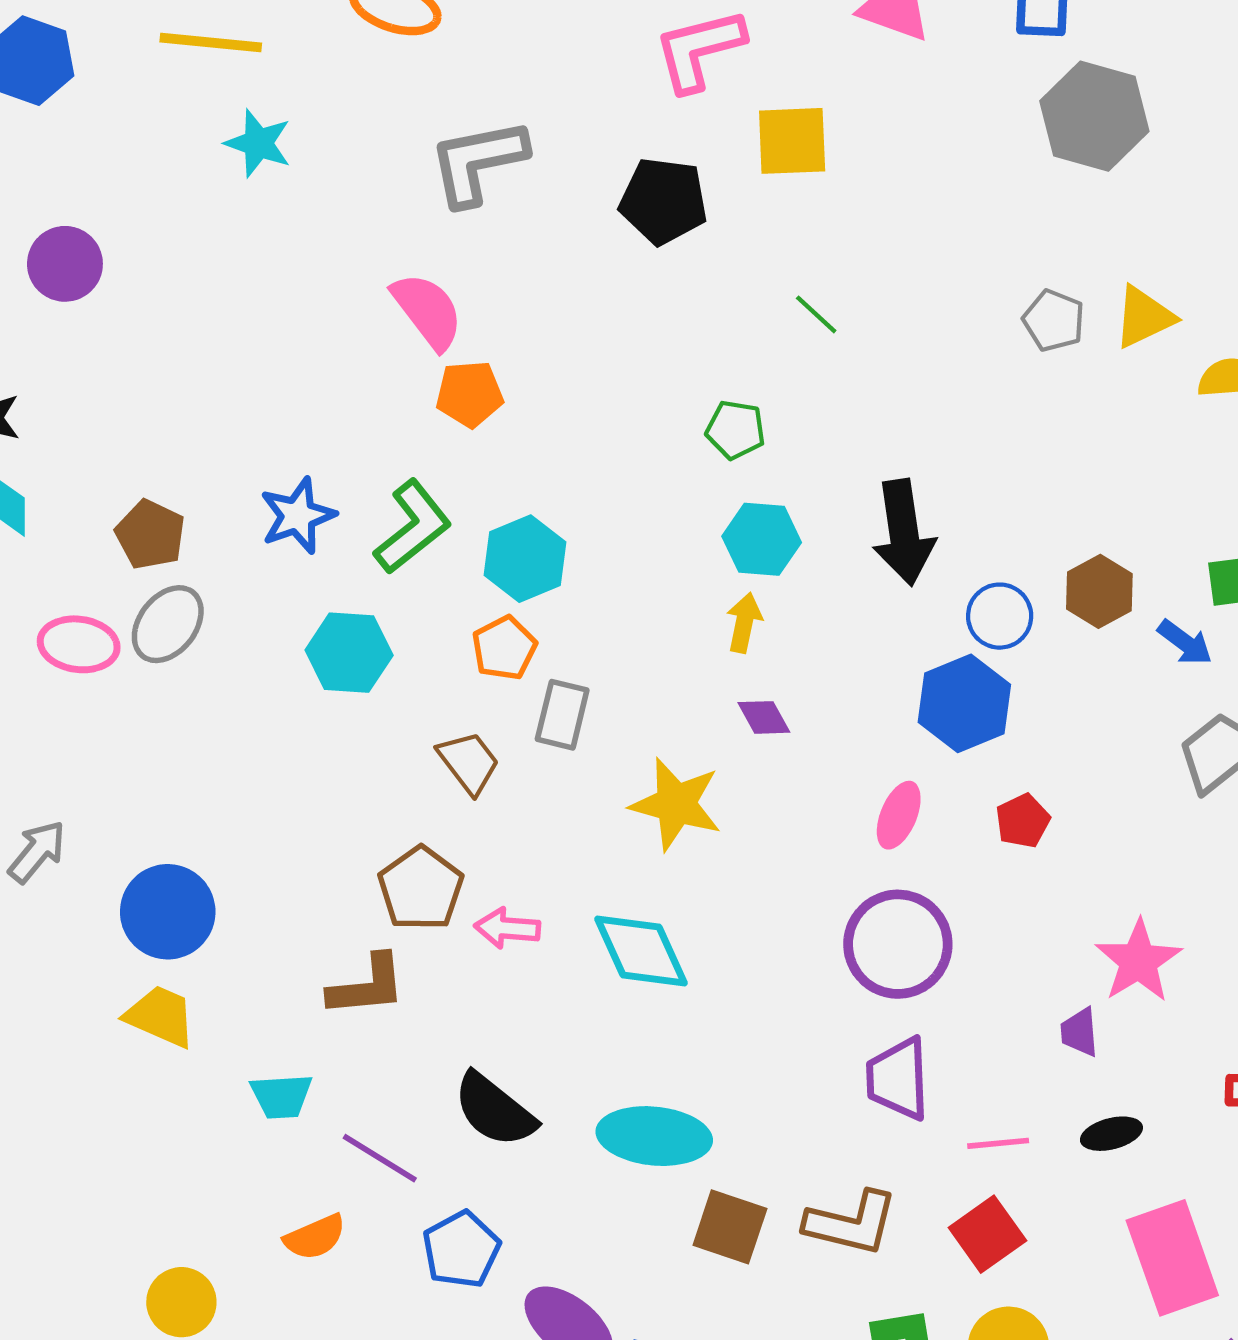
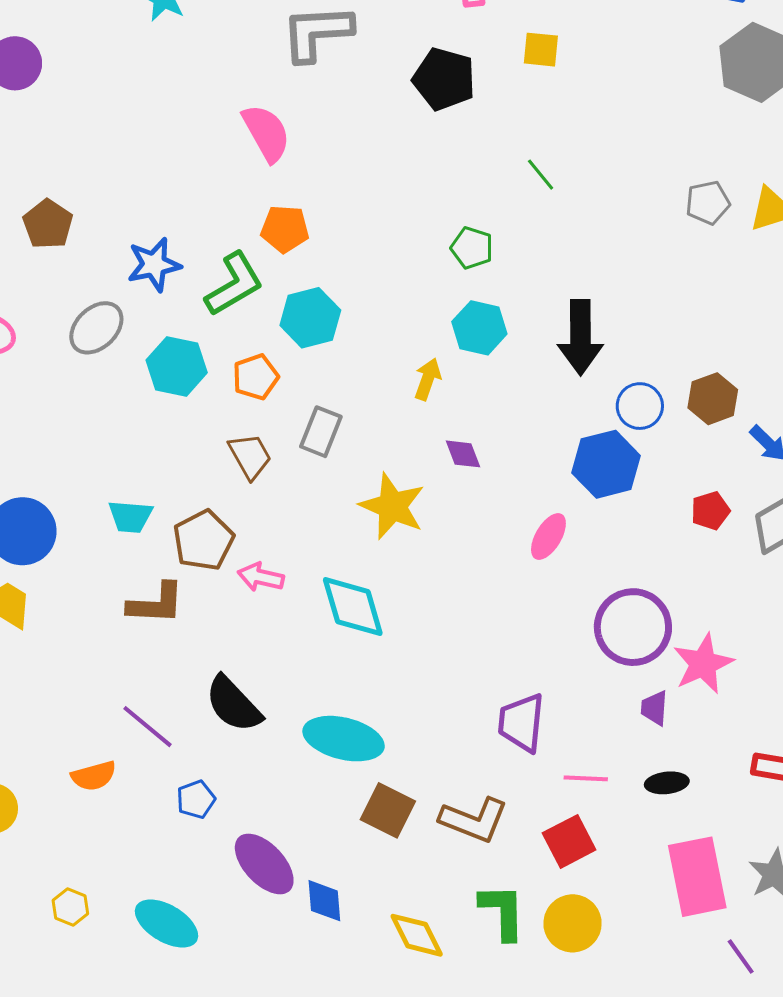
yellow square: (792, 141) -> (541, 50), size x0.7
gray pentagon: (1054, 320) -> (708, 203), turned 30
orange pentagon: (470, 394) -> (285, 229), moved
brown pentagon: (150, 535) -> (48, 224), moved
yellow arrow: (744, 623) -> (428, 379), moved
gray ellipse: (168, 624) -> (96, 328), moved
orange pentagon: (504, 648) -> (256, 377), moved
red pentagon: (1023, 821) -> (710, 511), moved
purple circle: (898, 944) -> (633, 627), moved
cyan trapezoid: (281, 1096) -> (130, 517), moved
blue pentagon: (461, 1250) -> (196, 799), size x0.7

